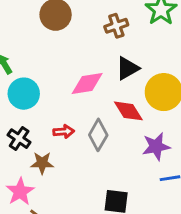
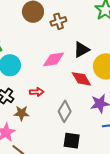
brown cross: (116, 26) -> (58, 21), moved
gray diamond: (98, 135) -> (65, 111), moved

